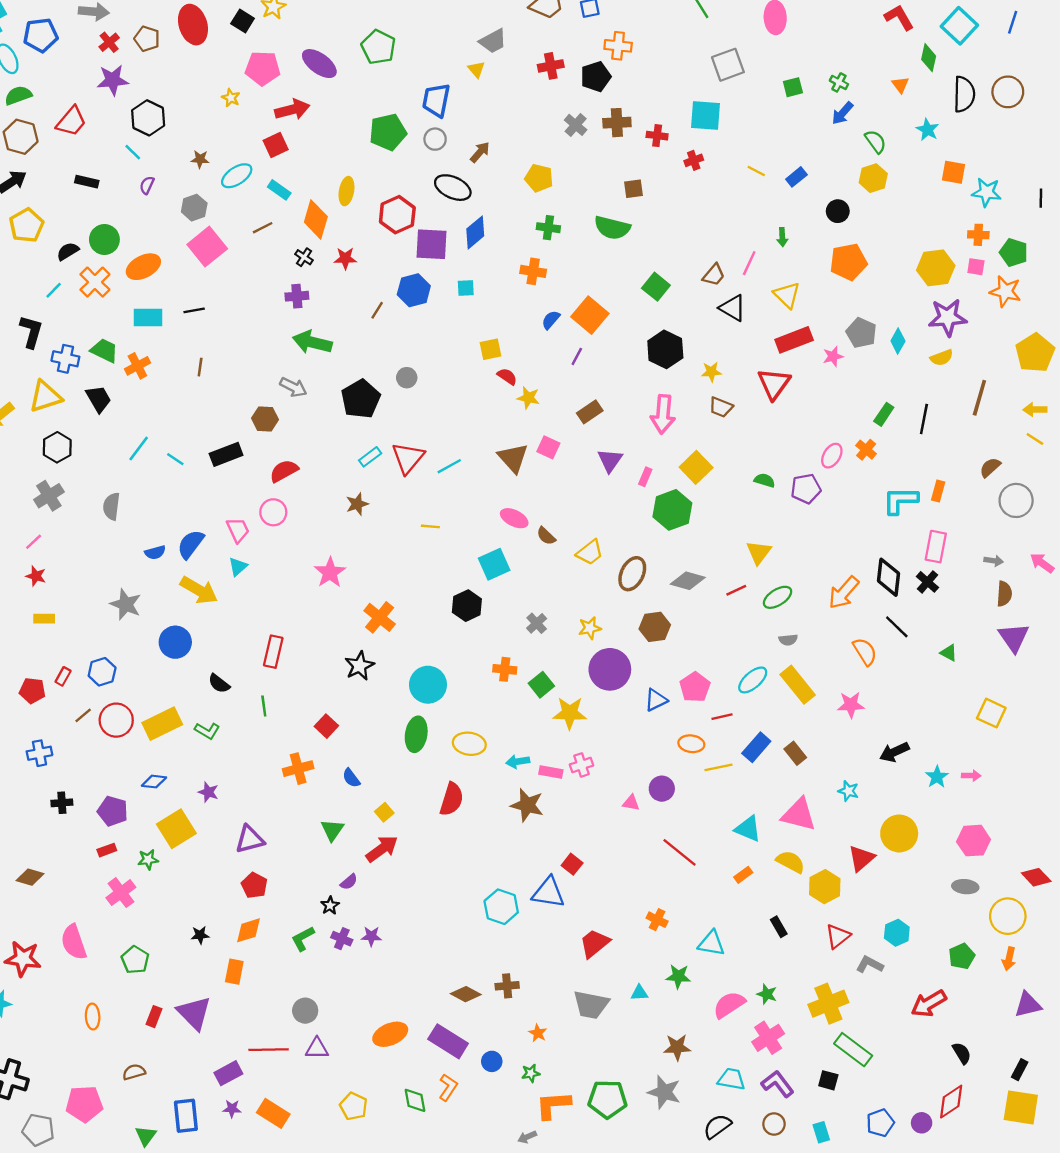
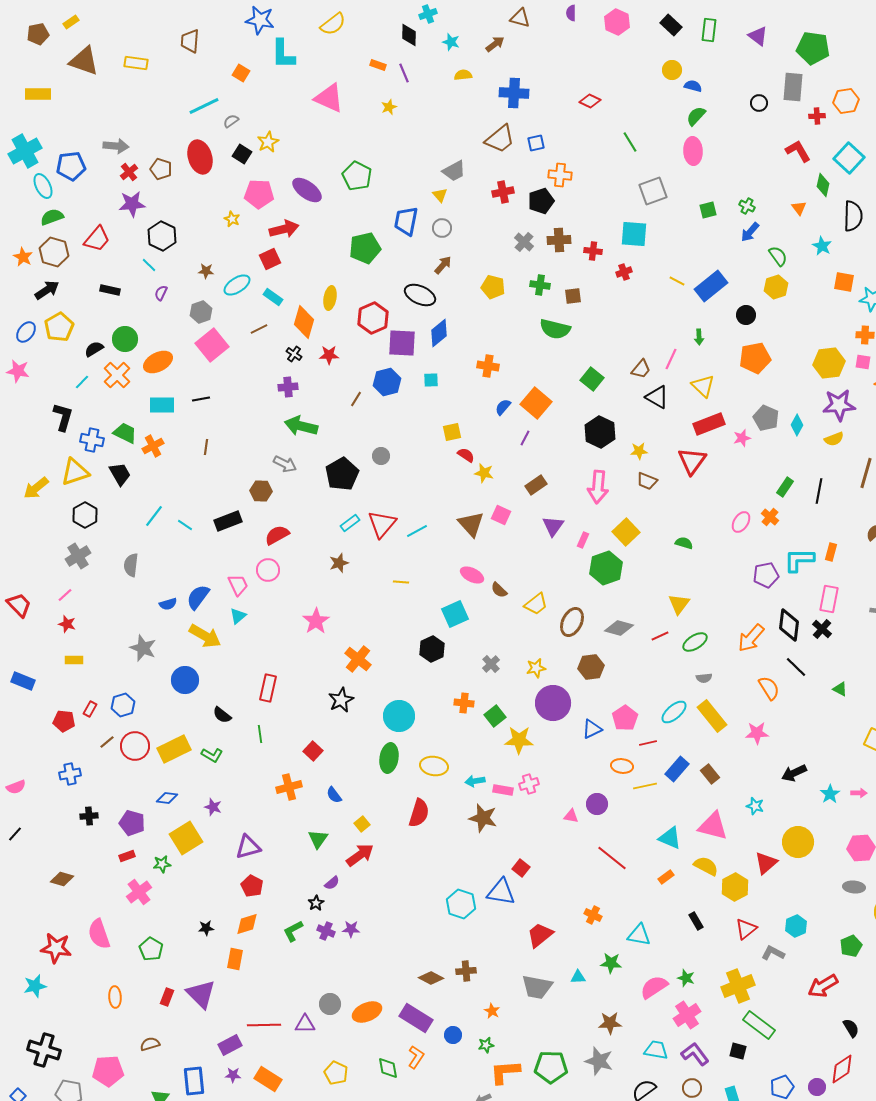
gray circle: (435, 139) -> (442, 228), moved
blue rectangle: (796, 177) -> (711, 286), size x1.8
green cross: (548, 228) -> (540, 285), moved
purple pentagon: (806, 489) -> (766, 575), moved
gray circle: (305, 1011) -> (330, 1004), moved

